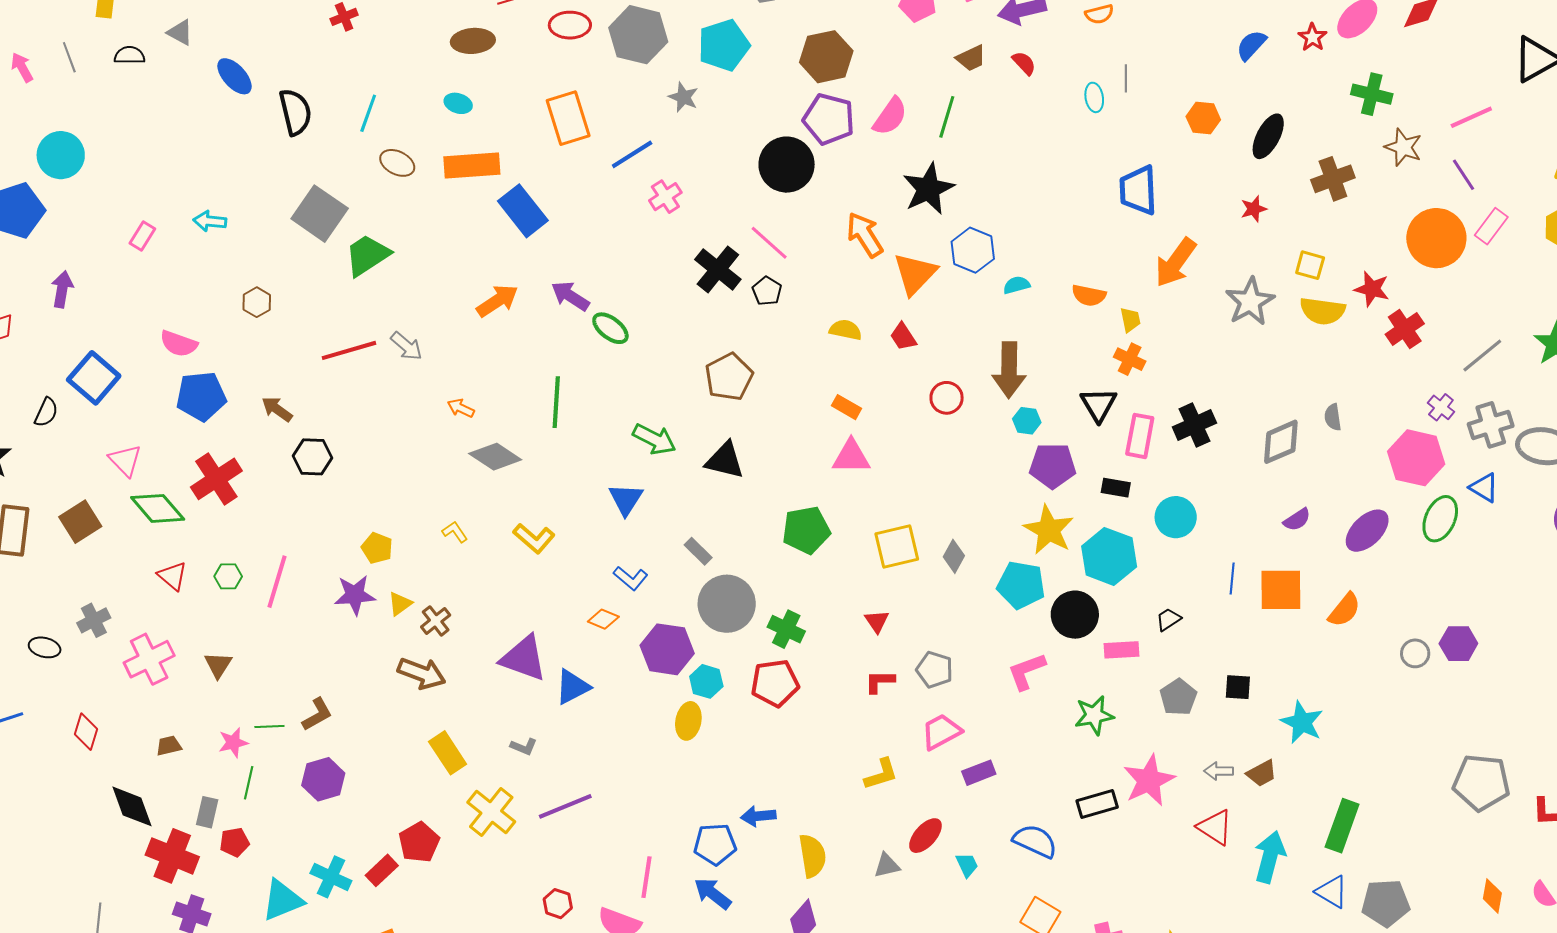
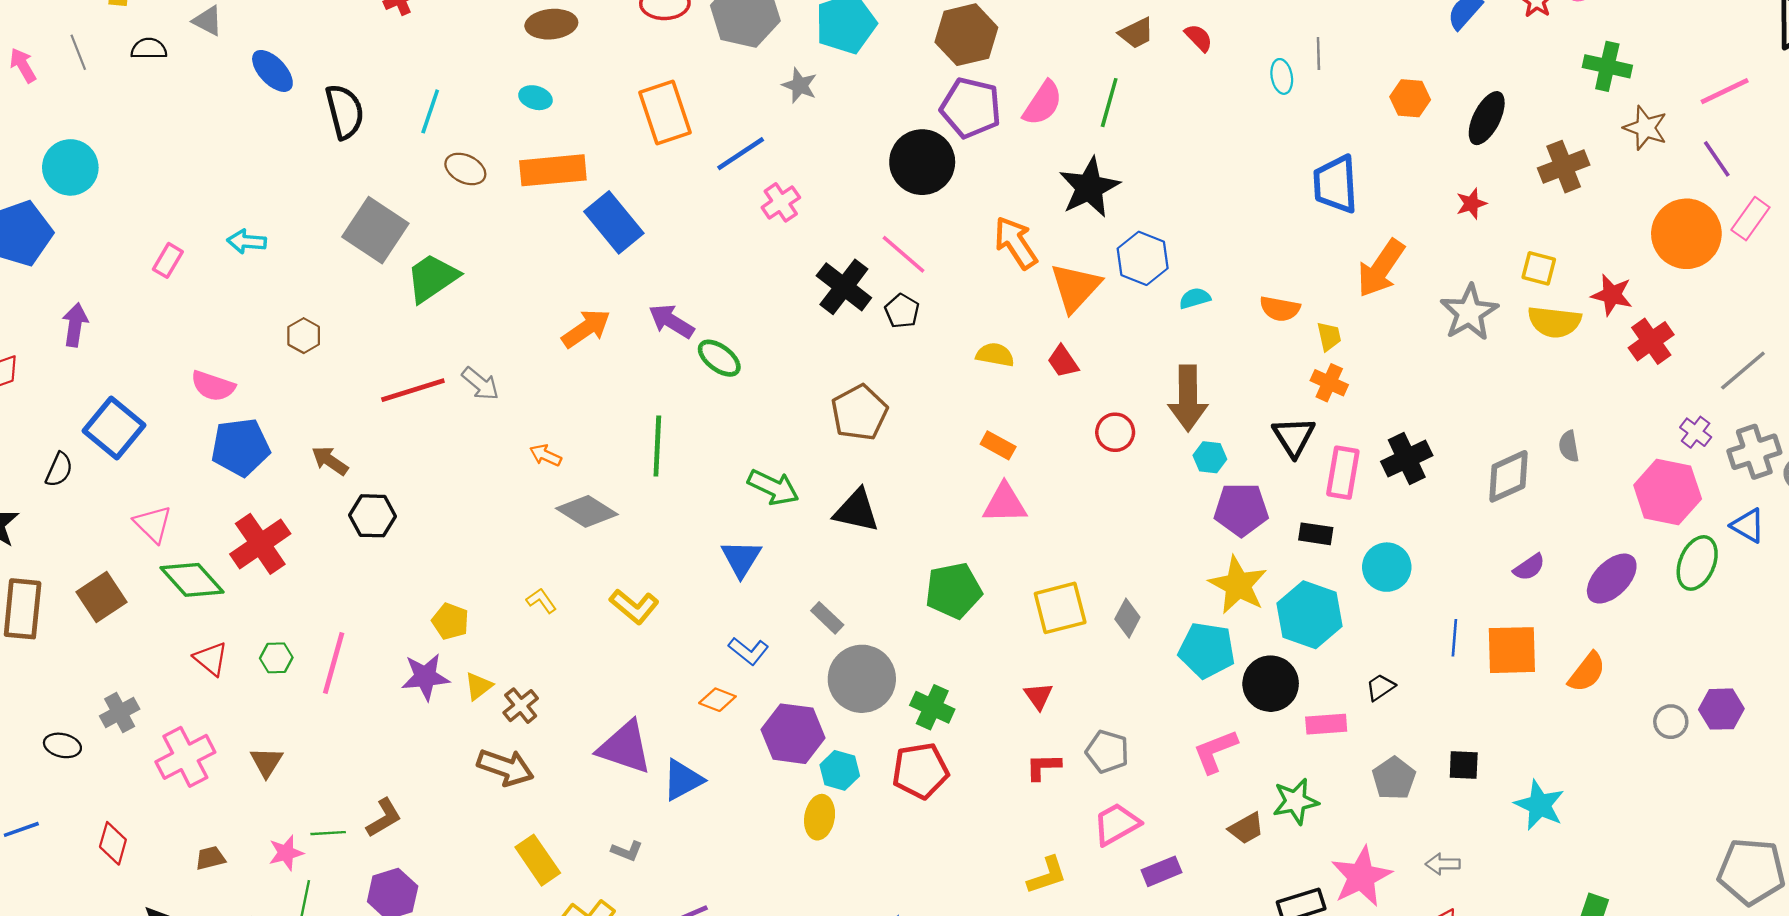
brown trapezoid: (1262, 773) -> (1246, 828), moved

